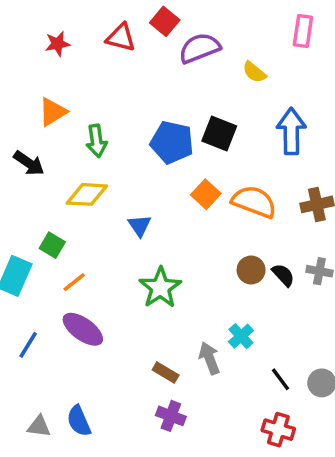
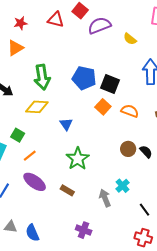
orange triangle: (53, 112) -> (15, 48), moved
black square: (219, 134) -> (110, 84), moved
green arrow: (96, 141) -> (42, 77), size x1.4
orange semicircle: (254, 202) -> (130, 111), size x0.7
brown rectangle: (166, 372) -> (67, 190), moved
gray triangle: (39, 426) -> (11, 227), moved

